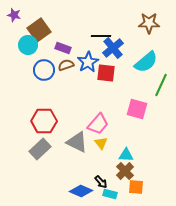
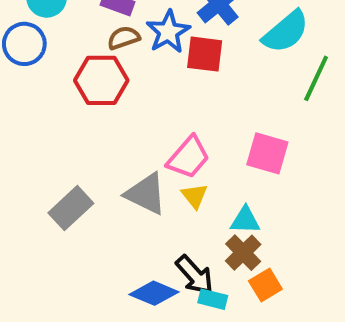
blue circle: (44, 70) -> (24, 44), moved
pink square: (137, 109) -> (267, 153), moved
red hexagon: (44, 121) -> (101, 80), moved
black arrow: (101, 182) -> (195, 275), size x1.5
orange square: (136, 187) -> (265, 285), turned -35

